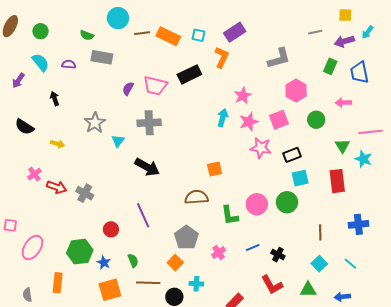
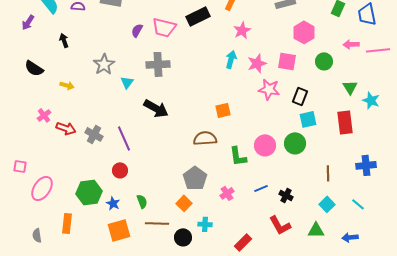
pink star: (243, 96) -> (242, 30), moved
pink square: (279, 120) -> (287, 61), turned 30
pink line: (371, 132) -> (378, 50), moved
black rectangle: (292, 155) -> (300, 96), turned -48
purple line: (143, 215) -> (124, 138), moved

